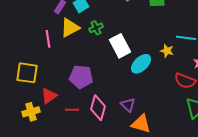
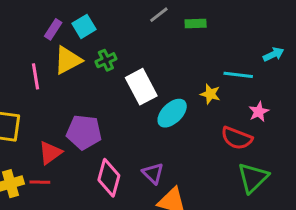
red triangle: (49, 96) -> (50, 153), moved
red line: (72, 110) -> (40, 182), moved

